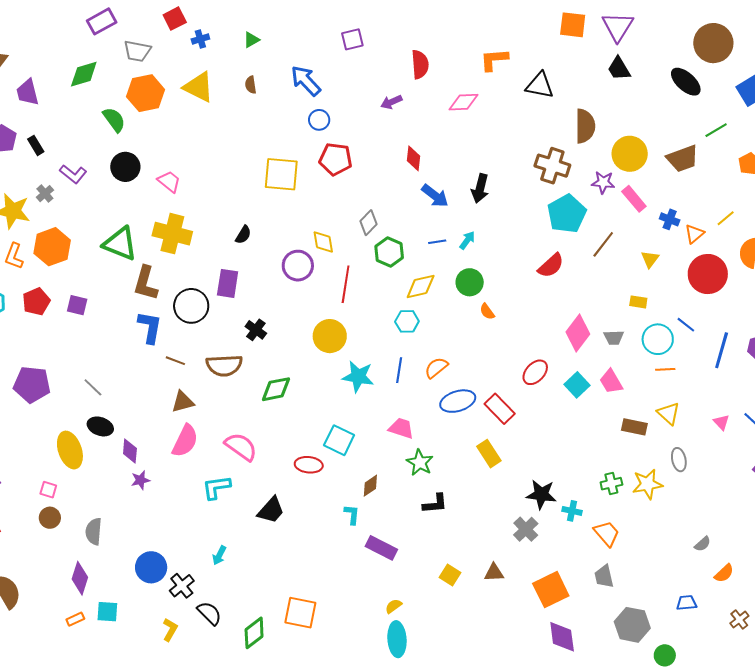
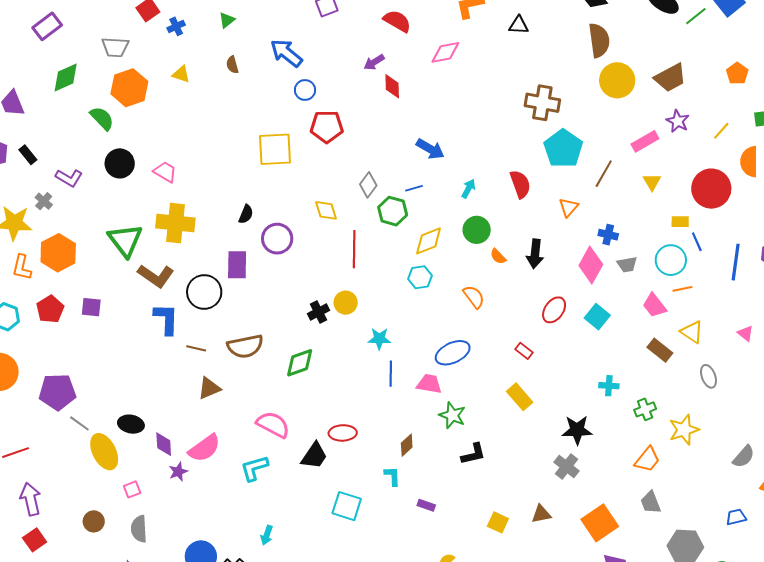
purple rectangle: (102, 21) -> (47, 26), moved
red semicircle: (420, 64) -> (397, 21), turned -48
black triangle: (540, 85) -> (519, 25), size x0.7
yellow triangle: (199, 87) -> (181, 74), size x0.6
brown semicircle: (585, 126) -> (599, 40), moved
green line: (716, 130) -> (696, 16), moved
red diamond: (414, 158) -> (392, 86), moved
purple star: (603, 182) -> (678, 121), moved, turned 30
black arrow: (480, 188) -> (535, 254), moved
pink rectangle: (634, 199) -> (645, 141), moved, turned -72
blue cross: (670, 219) -> (608, 235), moved
orange triangle: (694, 234) -> (569, 207), moved
blue line: (437, 242) -> (414, 188), moved
green triangle: (120, 244) -> (125, 240), turned 39
purple circle: (298, 266) -> (277, 239), moved
red semicircle: (551, 266) -> (520, 184), moved, turned -60
brown L-shape: (146, 283) -> (156, 276), turned -63
yellow rectangle: (638, 302) -> (680, 222), moved
blue line: (686, 325) -> (697, 242), turned 36
black cross: (256, 330) -> (319, 312), moved, turned 35
yellow circle: (330, 336) -> (346, 303), size x0.7
orange semicircle: (436, 368) -> (474, 297), moved, turned 100
blue line: (399, 370) -> (391, 374), moved
cyan star: (358, 377) -> (379, 339), size x0.7
pink trapezoid: (611, 381) -> (654, 305), moved
gray line: (93, 387) -> (79, 423), moved
blue ellipse: (458, 401) -> (453, 353), moved
red rectangle: (500, 409) -> (524, 351), size x0.6
brown rectangle: (634, 427) -> (660, 350), turned 35
cyan square: (339, 440) -> (347, 506), moved
pink semicircle: (185, 441) -> (205, 448), moved, turned 36
yellow star: (647, 484) -> (684, 430), moved
pink square: (48, 490) -> (132, 489), moved, turned -30
black trapezoid: (271, 510) -> (314, 456), moved
cyan cross: (572, 511) -> (609, 386), moved
orange trapezoid: (607, 533) -> (647, 460), turned 88
gray semicircle: (703, 544) -> (744, 457), size x1.4
purple rectangle: (381, 548) -> (426, 505), size x0.6

